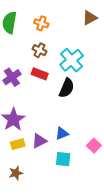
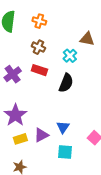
brown triangle: (90, 18) -> (87, 39), moved, turned 42
cyan cross: (72, 60) -> (70, 56), size x0.6
blue triangle: (62, 133) -> (63, 127), turned -32

